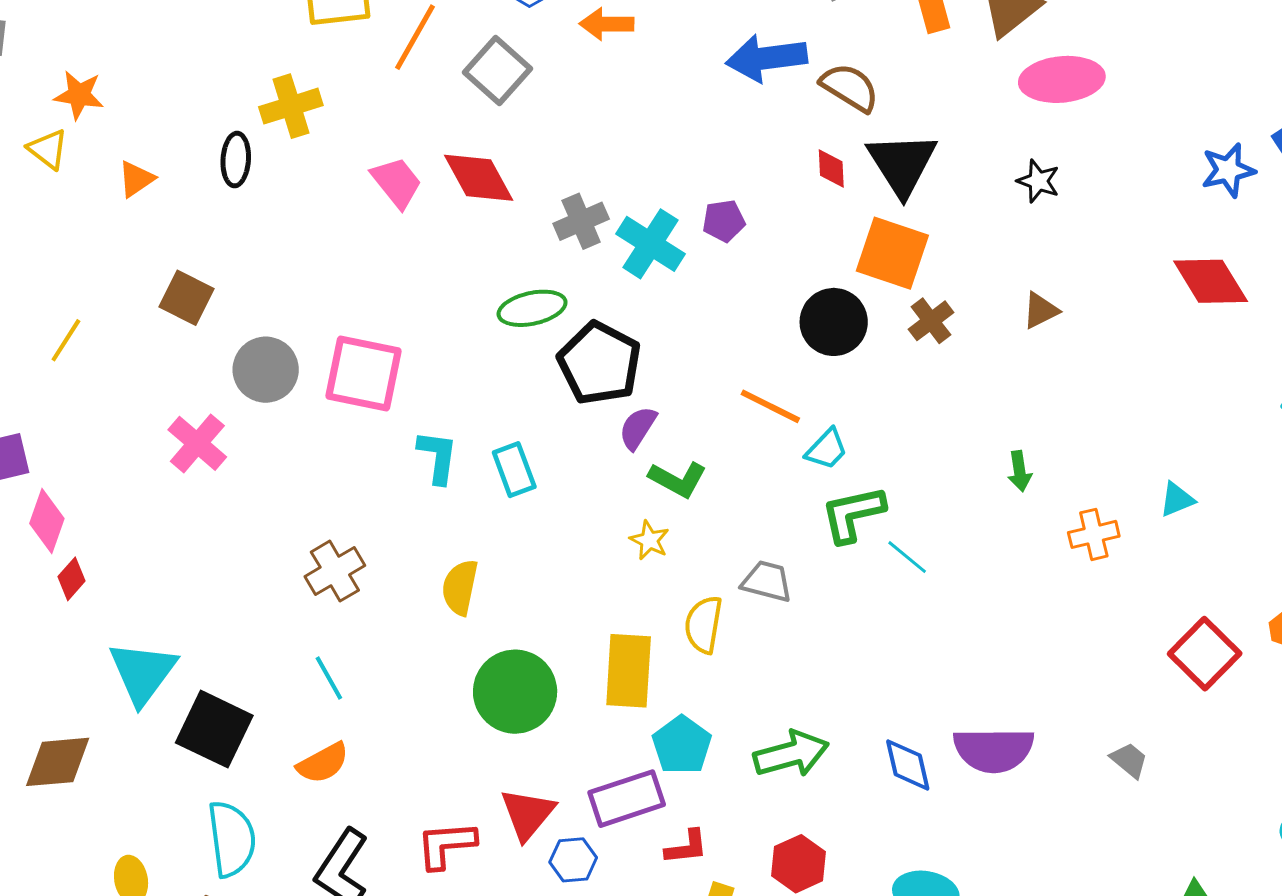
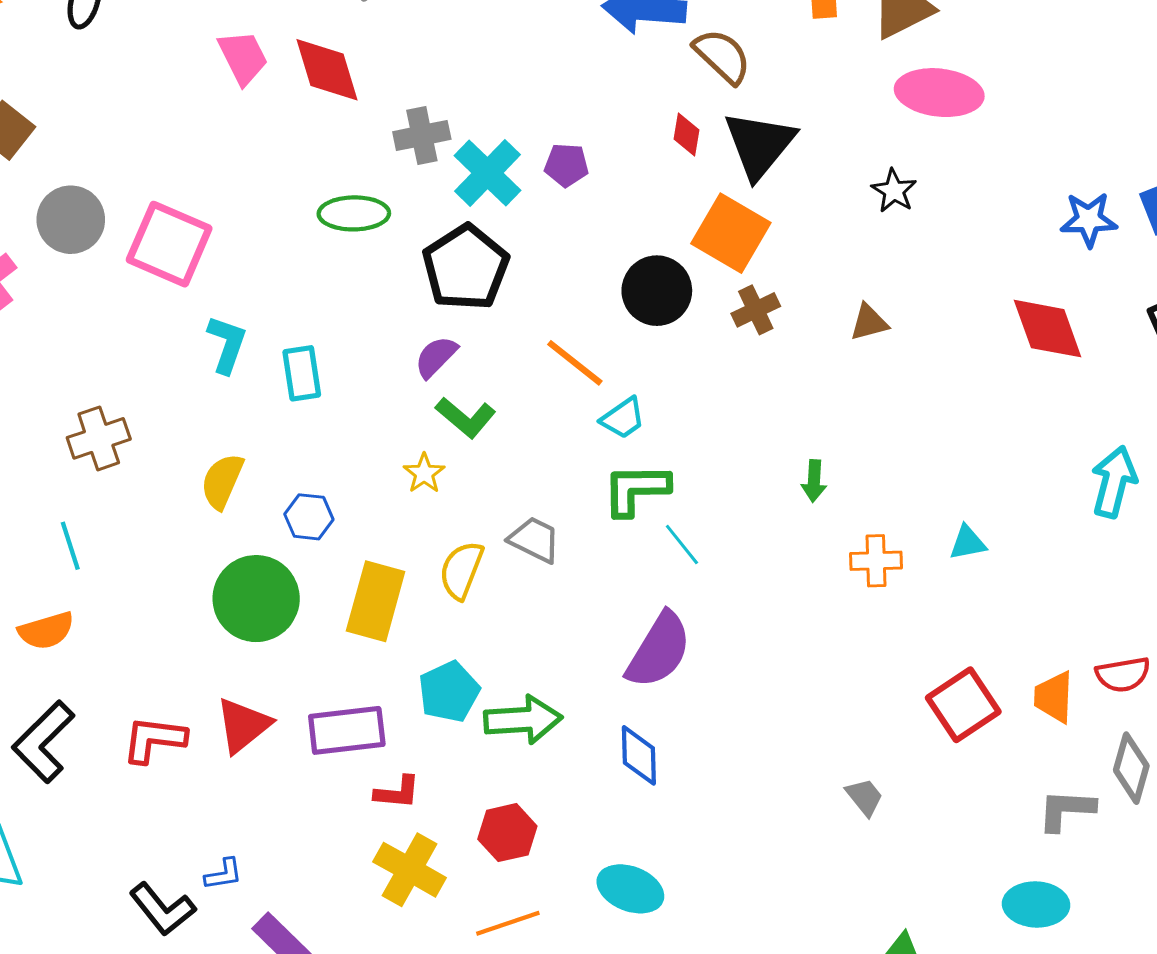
black pentagon: (600, 363) -> (466, 267), moved
cyan pentagon: (682, 745) -> (449, 692), moved
purple semicircle: (994, 750) -> (659, 650), moved, turned -70
blue hexagon: (573, 860) -> (309, 517), moved

